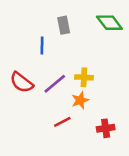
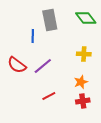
gray rectangle: (64, 25) -> (50, 20), size x1.5
yellow cross: (84, 77) -> (84, 54), moved
orange star: (80, 100) -> (81, 82), moved

